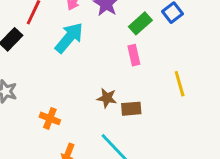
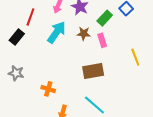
brown star: (107, 98) -> (84, 34), moved
brown rectangle: (131, 109) -> (93, 71), moved, size x1.5

